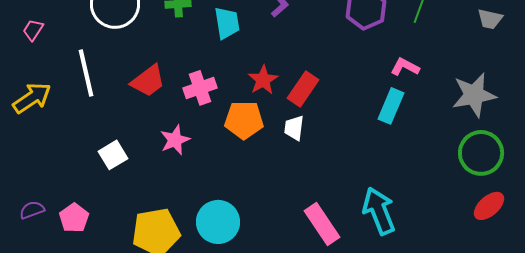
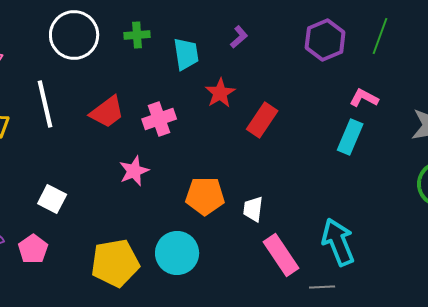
red star: (263, 80) -> (220, 93), moved
orange pentagon: (244, 120) -> (205, 196), moved
white trapezoid: (294, 128) -> (253, 209), moved
white square: (113, 155) -> (52, 199), moved, turned -32

